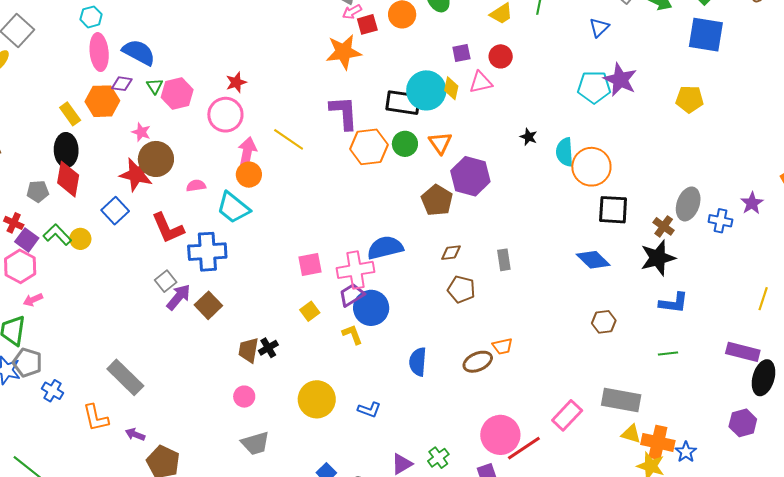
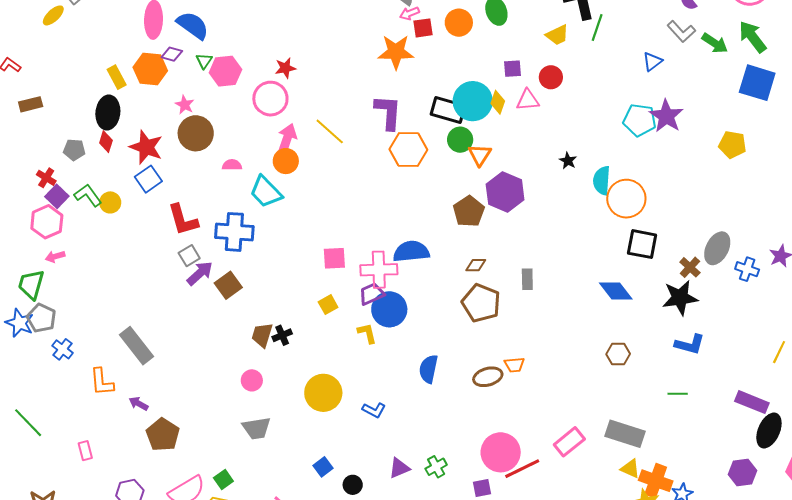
green circle: (405, 144) -> (460, 140), moved
red star: (136, 175) -> (146, 147), moved
red diamond: (68, 179) -> (106, 142), size x0.6
red L-shape: (168, 228) -> (183, 220), moved
brown pentagon: (461, 289) -> (481, 303), size x1.4

